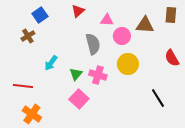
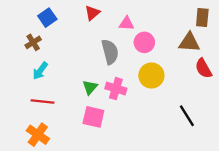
brown triangle: (145, 25) -> (189, 42), moved
cyan arrow: (51, 63) -> (40, 71), moved
red line: (23, 86) -> (43, 102), moved
pink square: (79, 99) -> (93, 117), turned -30

